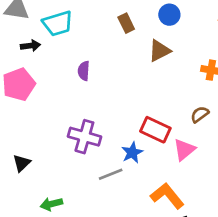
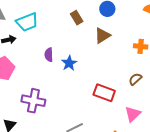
purple cross: (84, 137) -> (33, 101), moved
pink triangle: (184, 150) -> (133, 114), moved
blue star: (132, 153) -> (69, 63), moved

